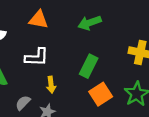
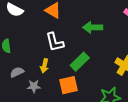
white L-shape: (37, 57) -> (55, 42), moved, turned 55
orange square: (101, 94) -> (69, 85), moved

